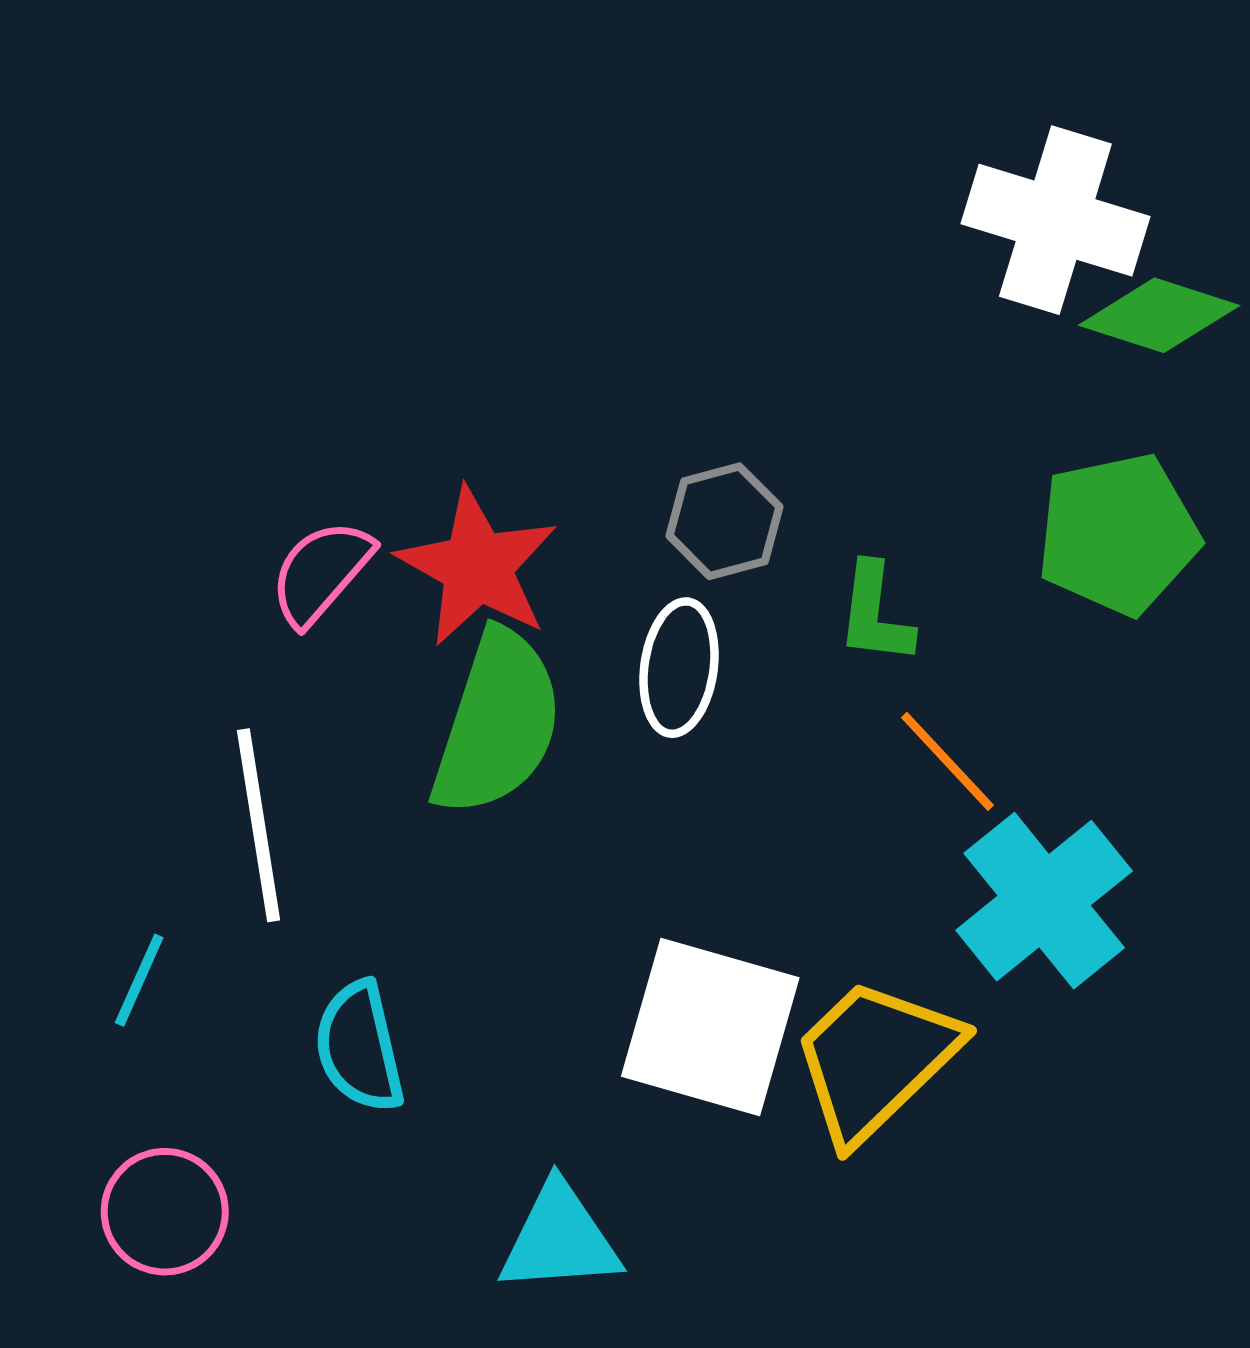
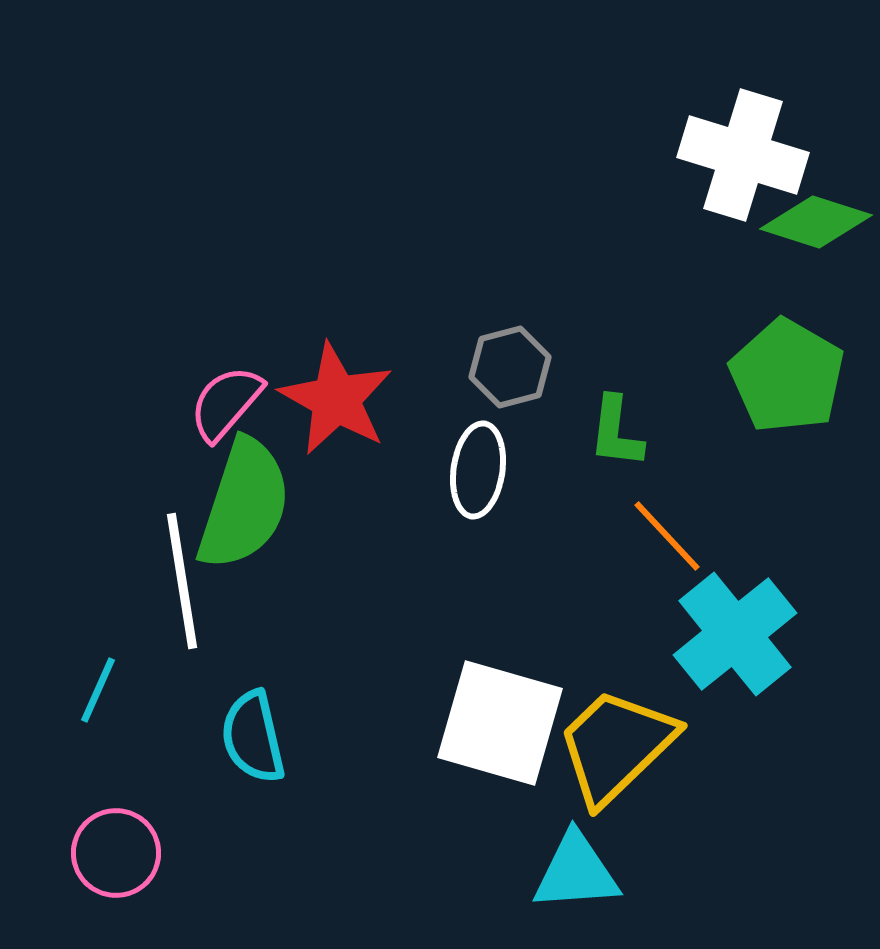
green pentagon: (1118, 534) -> (787, 376), turned -30
green semicircle: (497, 723) -> (244, 504), moved
cyan triangle: (560, 1239) -> (576, 872), moved

